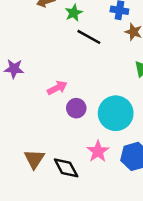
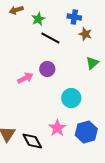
purple circle: (76, 108) -> (47, 69), moved
cyan circle: (116, 113) -> (71, 98), size x0.7

